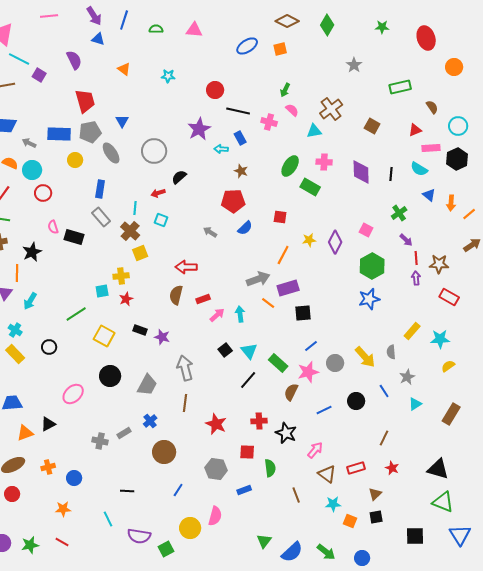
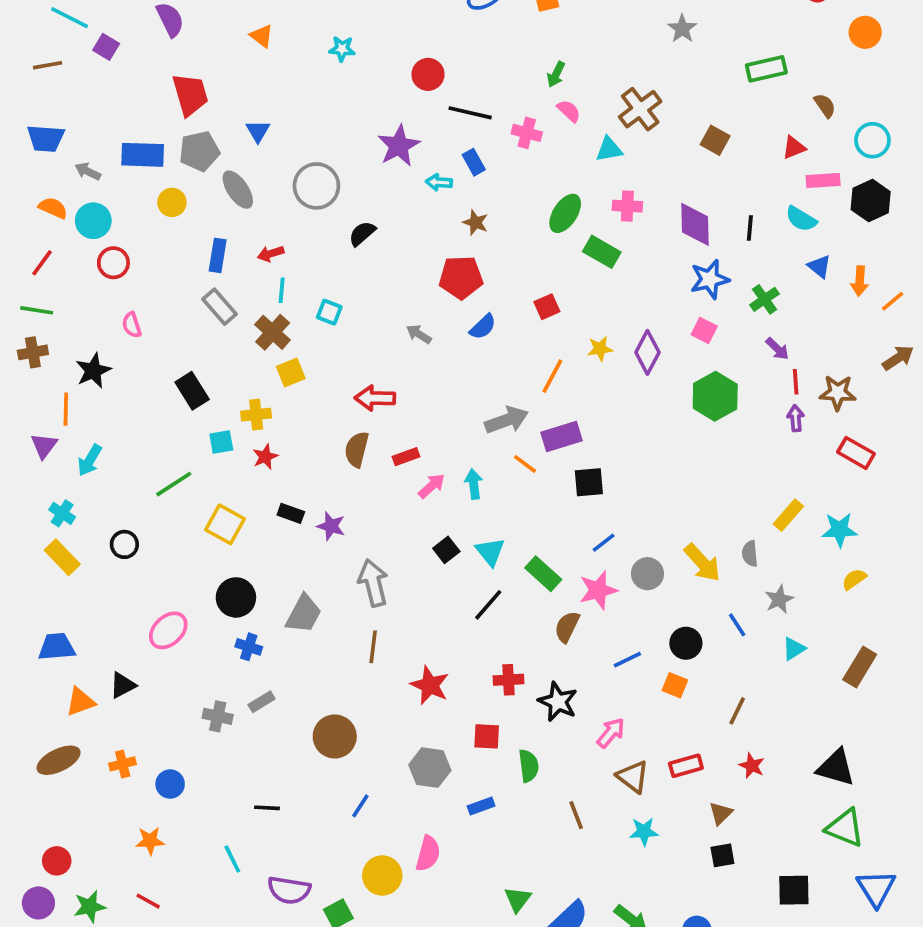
red arrow: (158, 193) -> (271, 254), moved
red square: (280, 217) -> (547, 307), turned -32
black rectangle: (74, 237) -> (192, 391), moved, turned 42
blue star: (369, 299) -> (710, 279), moved
blue cross: (150, 421) -> (249, 647), moved, turned -32
red circle: (12, 494) -> (57, 861), moved
orange square: (350, 521) -> (675, 685), moved

